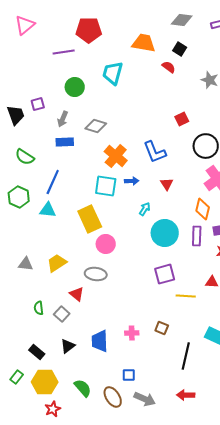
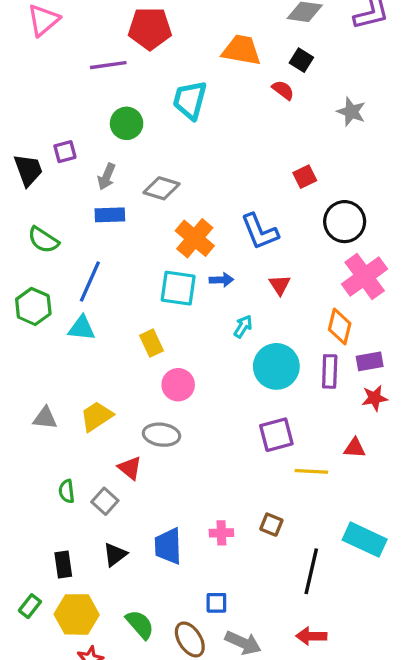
yellow rectangle: (90, 219) -> (152, 343), size x0.6
black rectangle: (37, 352) -> (63, 565), turned 42

